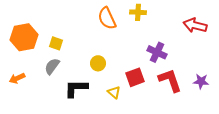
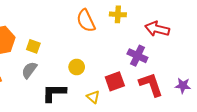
red arrow: (195, 25) -> (157, 29), moved

